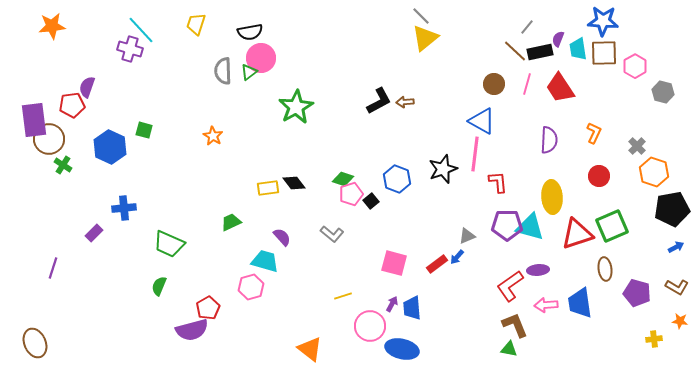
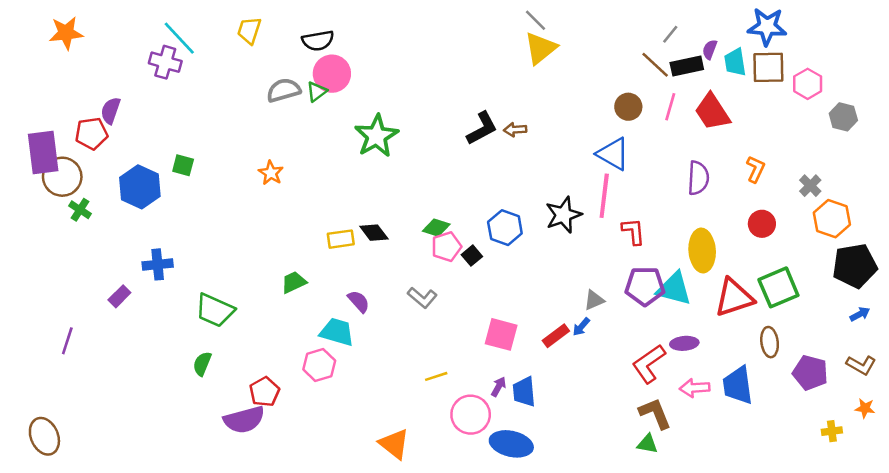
gray semicircle: (223, 71) -> (284, 90), turned 76

